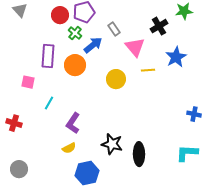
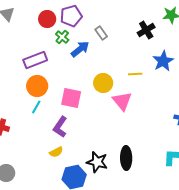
pink triangle: (135, 47) -> (122, 101), moved
purple rectangle: (48, 56) -> (35, 60), turned 65
orange circle: (75, 65) -> (37, 86), moved
pink square: (28, 82) -> (71, 98), moved, size x1.5
black star: (112, 144) -> (97, 162), moved

